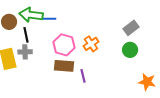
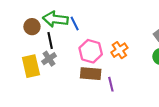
blue line: (49, 19) -> (75, 23), turned 64
gray cross: (25, 52) -> (49, 59), turned -32

